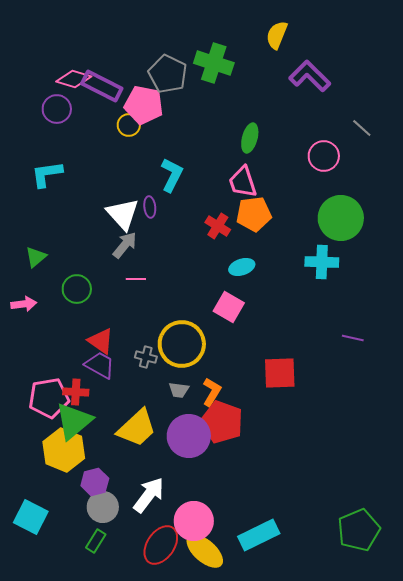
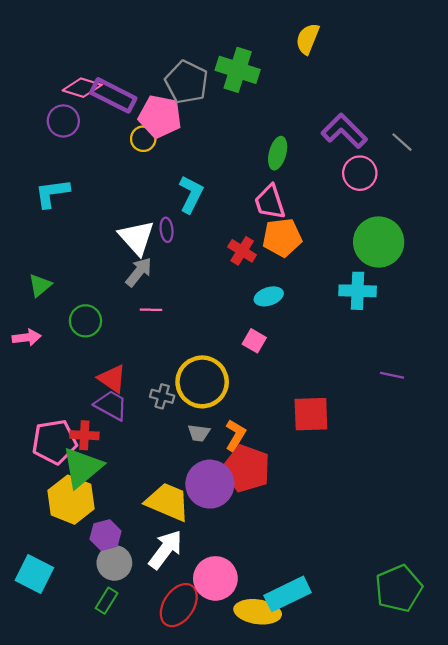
purple L-shape: (310, 76) -> (344, 131), moved
pink square: (229, 307) -> (254, 341), size x0.7
yellow trapezoid: (137, 428) -> (168, 502), moved, turned -114
yellow ellipse: (205, 551) -> (258, 612), moved, turned -33

